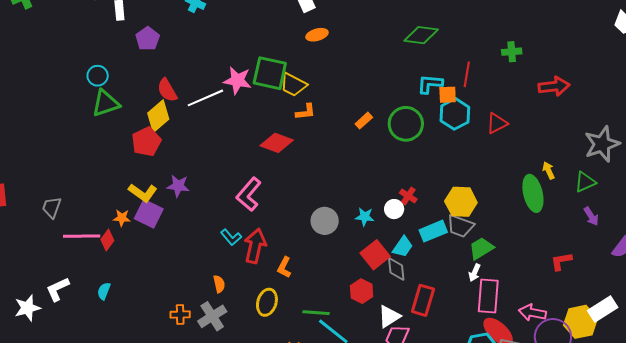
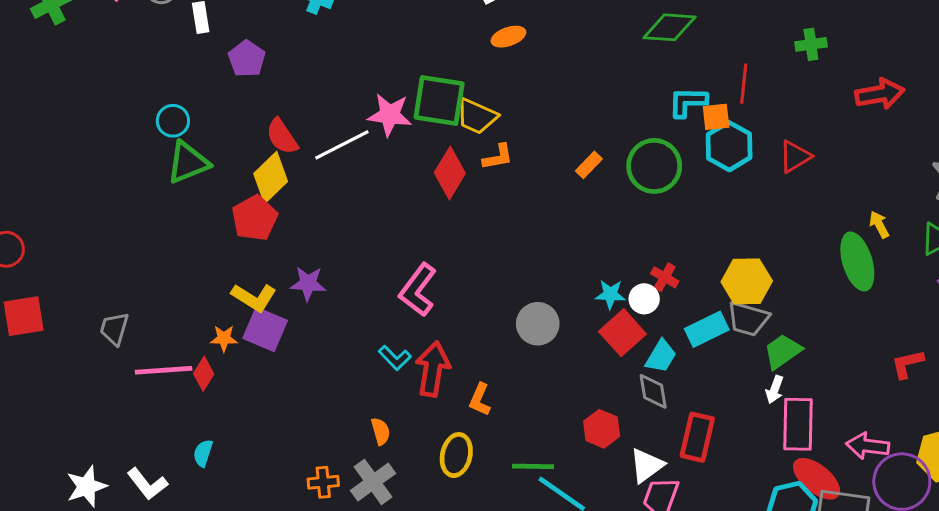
red diamond: (277, 143) -> (450, 173), moved, turned -76
cyan star: (365, 217) -> (610, 294), moved
red square: (375, 255) -> (622, 333), moved
white L-shape: (58, 289) -> (147, 484), moved, turned -100

